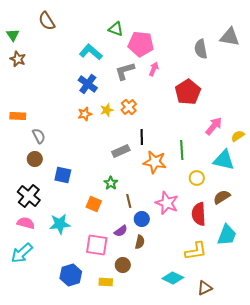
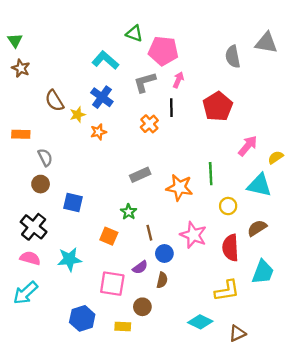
brown semicircle: (47, 21) -> (54, 101), moved
yellow star: (107, 110) -> (78, 115), moved
black line: (142, 137) -> (171, 108), moved

